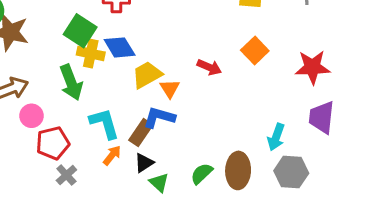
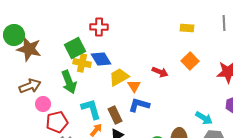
green square: (80, 31) -> (75, 48), turned 30
blue L-shape: (159, 117) -> (139, 105), moved
brown rectangle: (141, 133) -> (115, 115), turned -60
cyan arrow: (276, 137) -> (204, 118), turned -78

